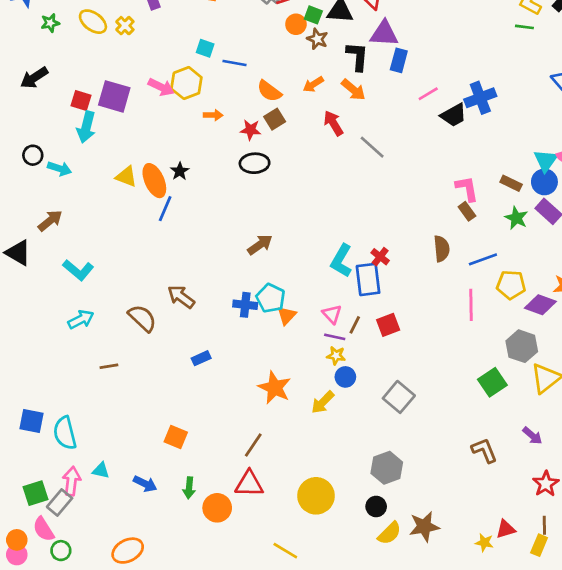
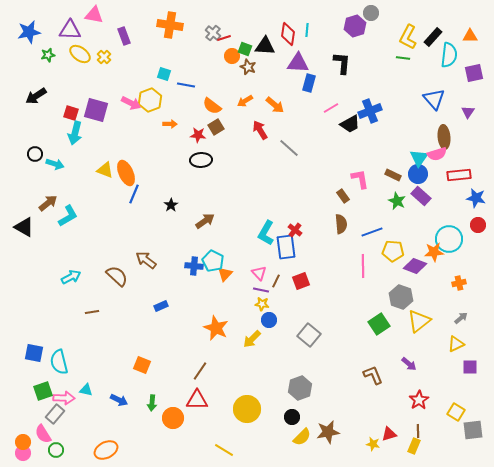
black L-shape: (357, 56) -> (342, 63), moved
black star: (180, 171) -> (171, 205), moved
brown rectangle: (467, 211) -> (343, 196), moved
cyan L-shape: (78, 270) -> (68, 216), moved, turned -70
pink arrow: (72, 481) -> (64, 398), turned 85
green square: (35, 493) -> (43, 391), moved

